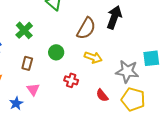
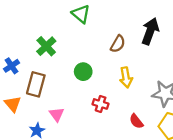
brown semicircle: (86, 28) -> (118, 44), size x0.7
yellow arrow: (93, 57) -> (126, 77), turned 60
brown rectangle: (27, 63) -> (36, 84), moved, size x1.5

